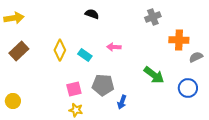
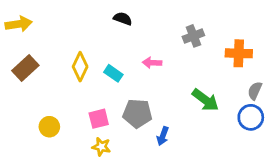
gray cross: (153, 17) -> (193, 36), moved
gray semicircle: (196, 57) -> (255, 91), moved, turned -40
yellow circle: (13, 101) -> (49, 127), moved

